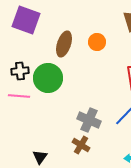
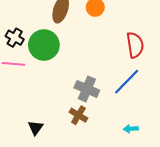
black cross: (20, 71) -> (15, 38), turned 36

